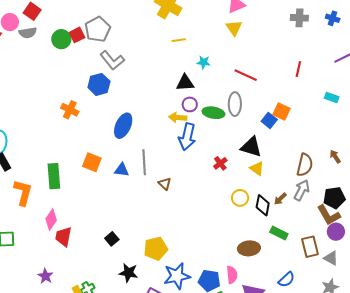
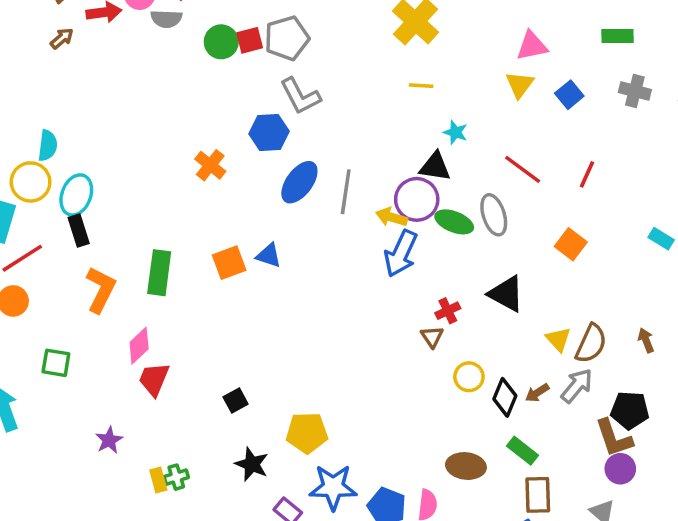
red line: (298, 69) -> (587, 174), moved
black triangle: (185, 83) -> (435, 167), moved
purple circle: (190, 104) -> (417, 199), size x1.6
gray ellipse: (235, 104) -> (494, 215), turned -30
blue square: (269, 120) -> (569, 95), moved
blue ellipse: (123, 126) -> (299, 182), moved
orange square: (92, 162) -> (229, 263), turned 36
gray line: (144, 162) -> (346, 192), moved
yellow triangle: (257, 169) -> (558, 339), moved
blue triangle: (122, 170) -> (269, 255), moved
brown triangle: (165, 184) -> (432, 337), moved
brown rectangle: (310, 247) -> (538, 495), moved

